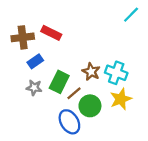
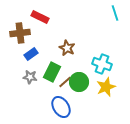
cyan line: (131, 15) -> (115, 13), turned -63
red rectangle: (51, 33) -> (40, 17), moved
brown star: (91, 72) -> (67, 48), moved
green circle: (90, 106) -> (79, 82), moved

